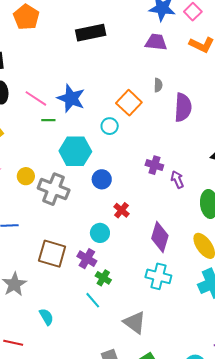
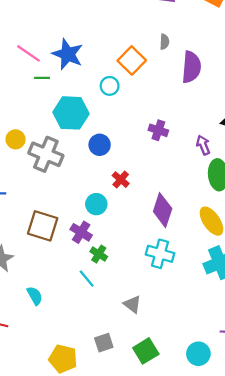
purple arrow: (177, 180) -> (203, 145), moved
gray triangle: (135, 322) -> (132, 304), size x0.7

